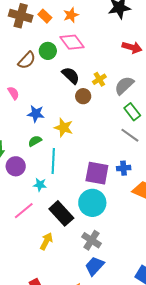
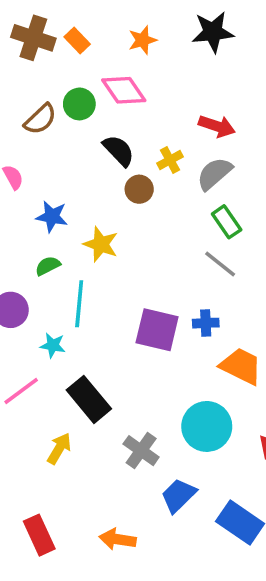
orange star: (71, 15) -> (142, 40), moved
red arrow: (132, 47) -> (217, 126), moved
cyan circle: (92, 203) -> (207, 426), moved
blue trapezoid: (94, 266) -> (178, 495), moved

